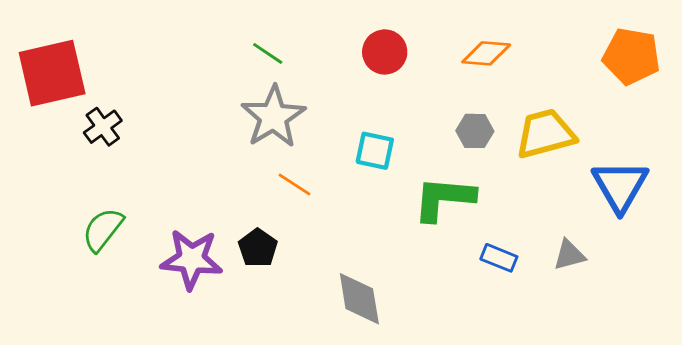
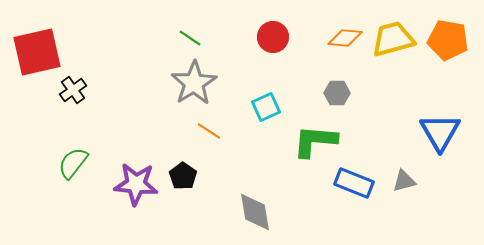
yellow trapezoid: (545, 134) -> (393, 39), moved
cyan square: (375, 151) -> (266, 107), turned -36
blue rectangle: (499, 258) -> (354, 183), size x1.5

